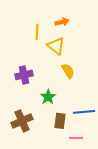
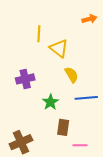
orange arrow: (62, 22) -> (89, 19), moved
blue line: (84, 112) -> (86, 98), moved
brown cross: (22, 121) -> (21, 142), moved

